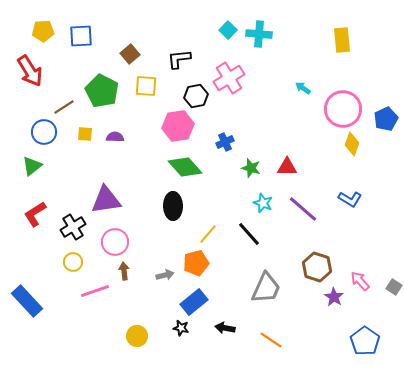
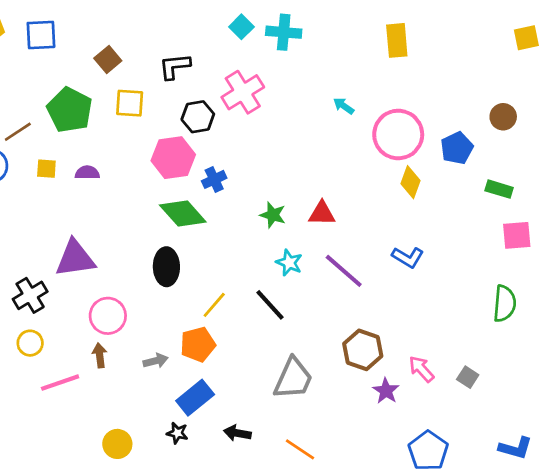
blue cross: (225, 142) -> (214, 179), moved
pink circle: (115, 242) -> (108, 316), moved

